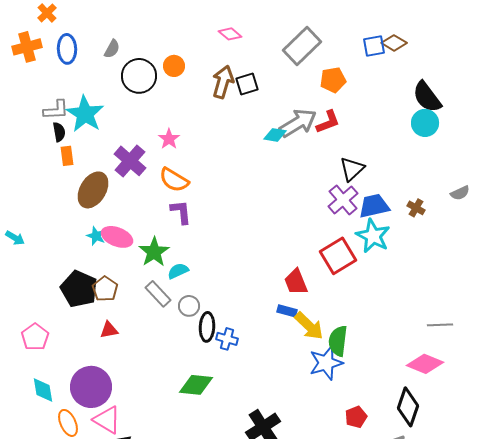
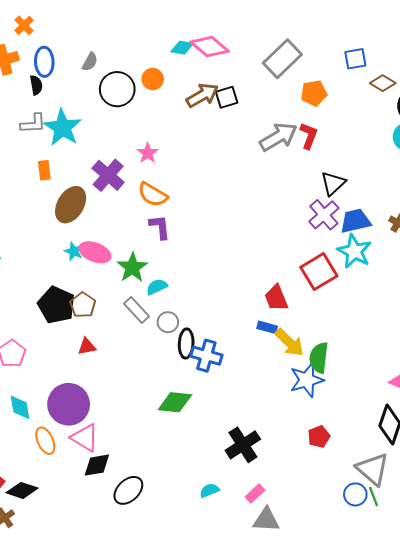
pink diamond: (230, 34) -> (209, 47), size x1.6
brown diamond: (394, 43) -> (383, 83), moved
brown arrow: (223, 82) -> (202, 95), turned 44
red L-shape: (328, 122) -> (309, 136), turned -48
black semicircle: (59, 132) -> (36, 85), moved
cyan diamond: (275, 135) -> (182, 48), moved
blue cross: (227, 339) -> (206, 356), size x1.4
red pentagon: (356, 417) -> (319, 437), moved

